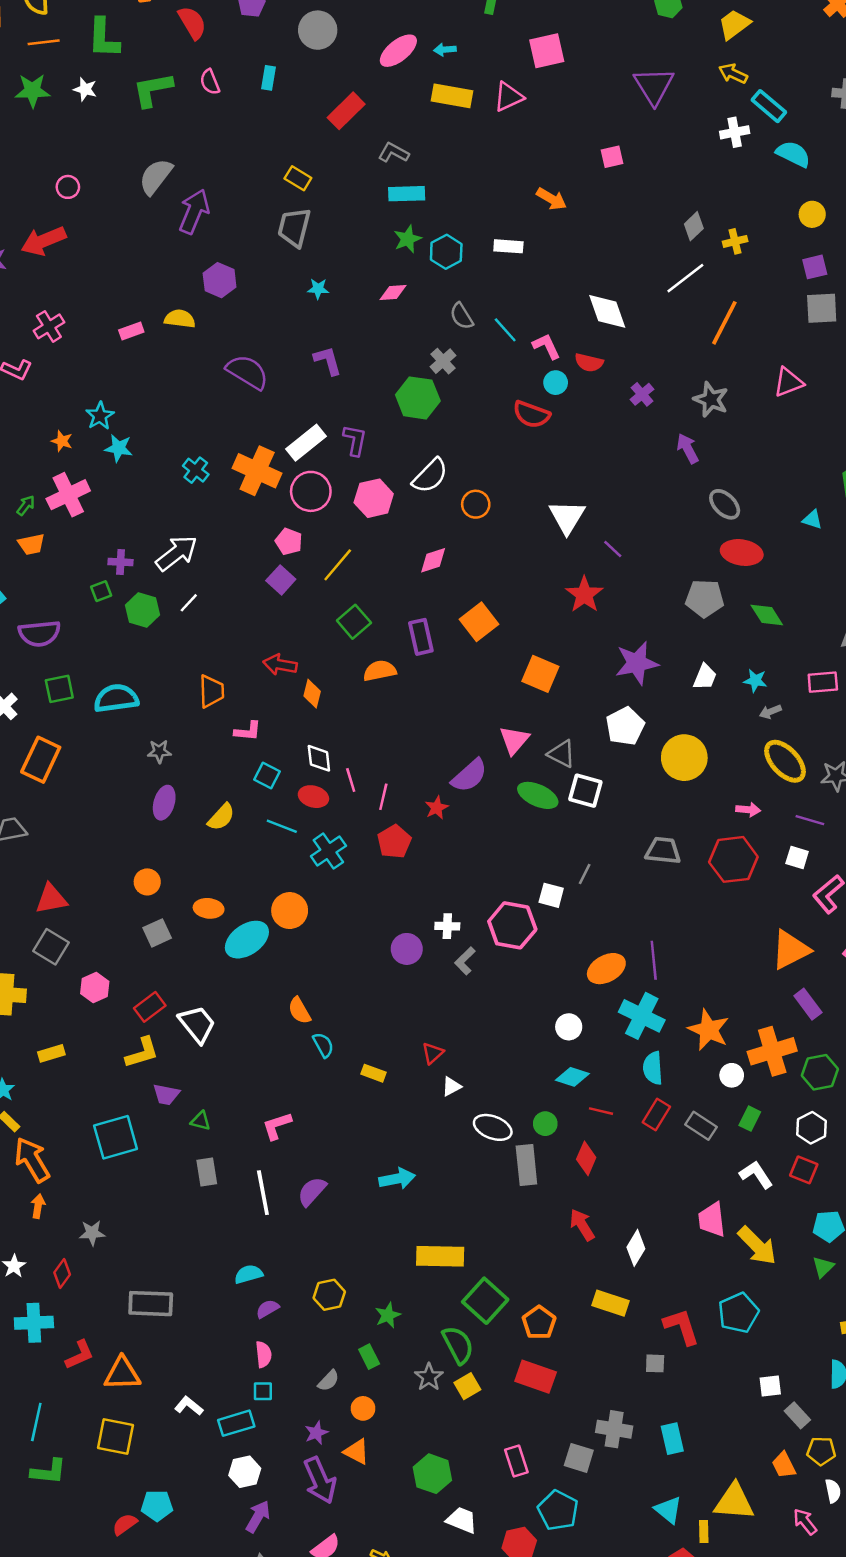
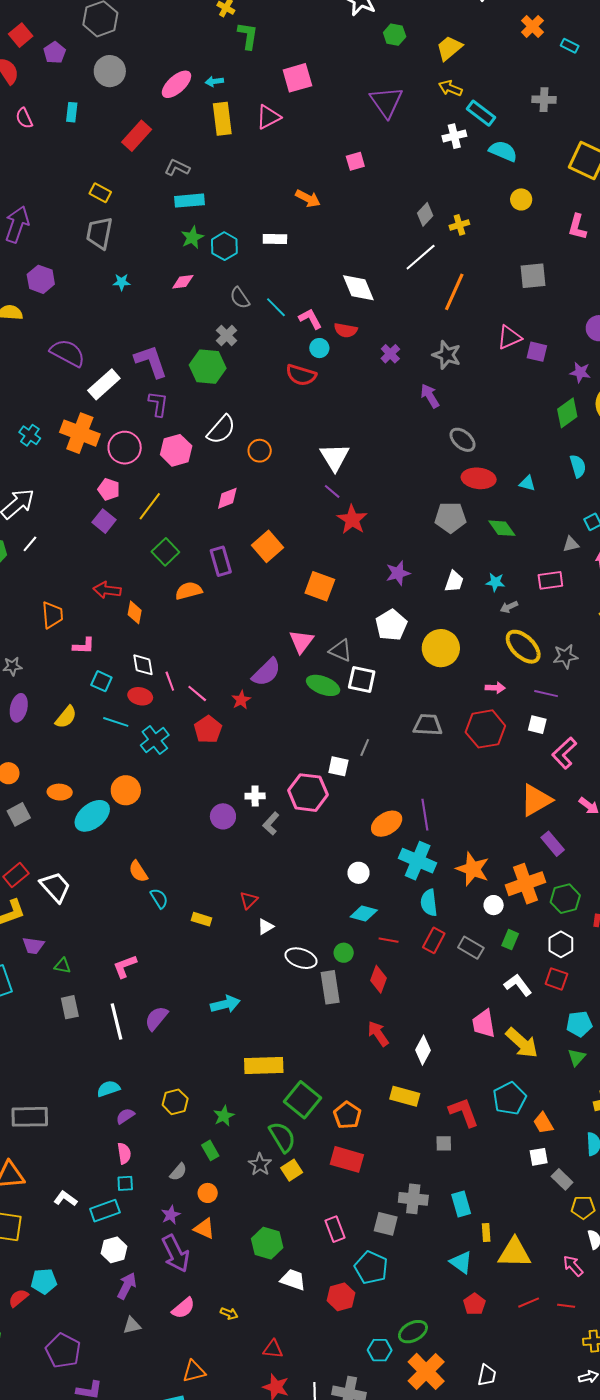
yellow rectangle: (452, 96) -> (222, 119), turned 76
purple square: (815, 267) -> (537, 352), moved, turned 30
purple L-shape: (328, 361) -> (151, 361), moved, size x1.4
white rectangle: (306, 443) -> (104, 384), moved
cyan triangle: (812, 520) -> (527, 483), moved
purple line: (613, 549) -> (332, 491), moved
purple star: (637, 663) -> (398, 573), size x0.7
pink line: (383, 797) -> (197, 693), turned -60
orange trapezoid: (784, 1465) -> (543, 1123), moved
yellow rectangle: (704, 1532) -> (486, 1233), moved

